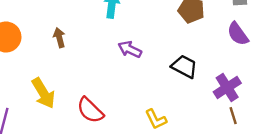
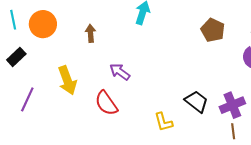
purple arrow: (130, 49) -> (120, 72), moved
black trapezoid: (184, 67) -> (196, 101), moved

